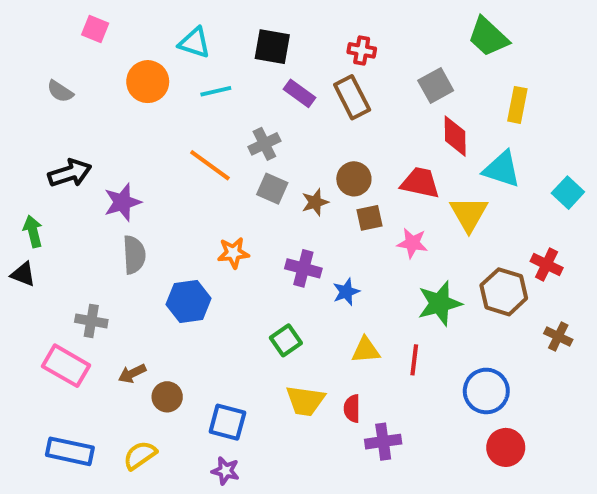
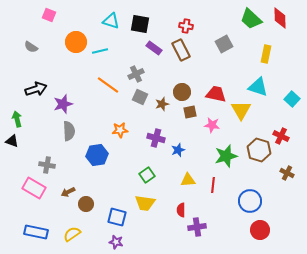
cyan triangle: (194, 43) -> (111, 21), moved
cyan line: (216, 91) -> (100, 51), moved
red diamond: (455, 136) -> (280, 18), moved
yellow trapezoid: (305, 401) -> (145, 203), moved

